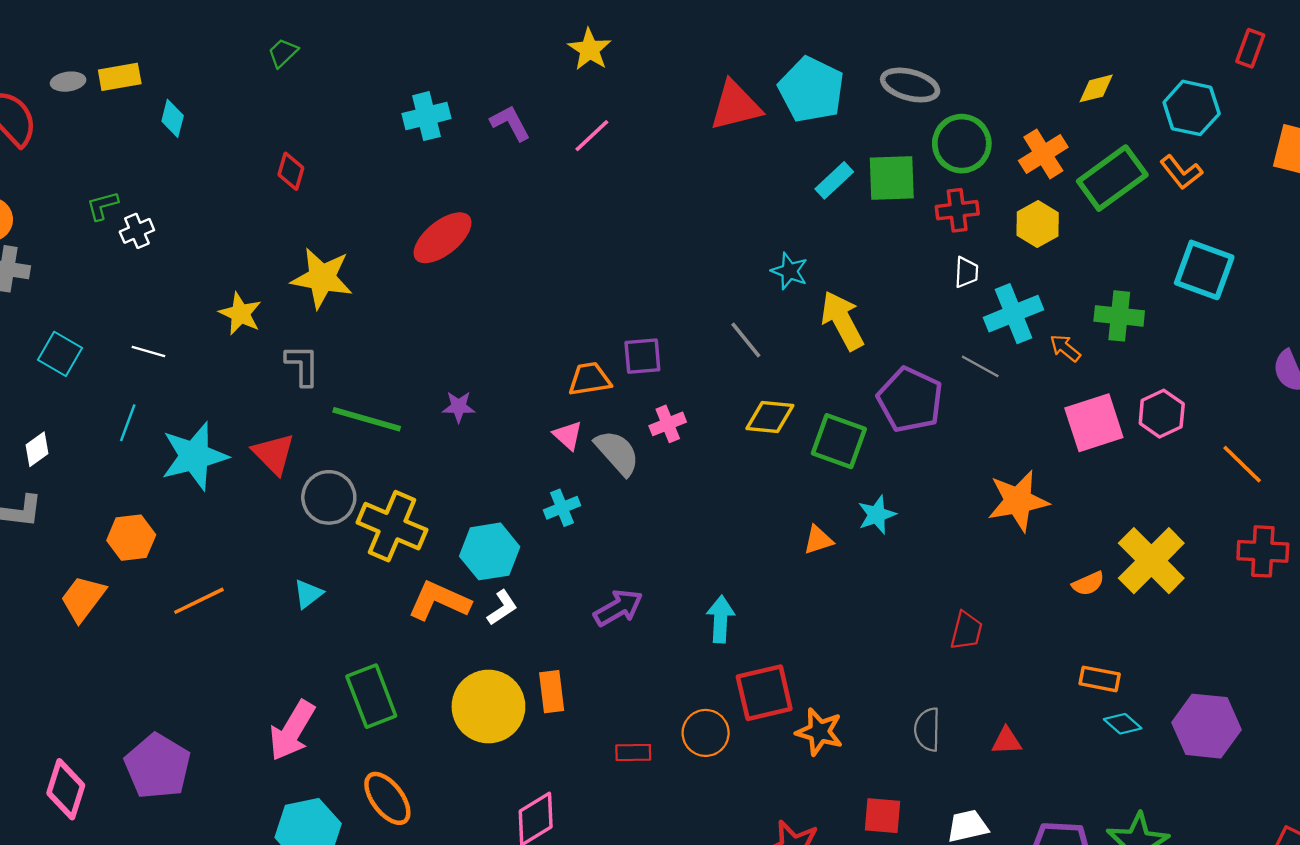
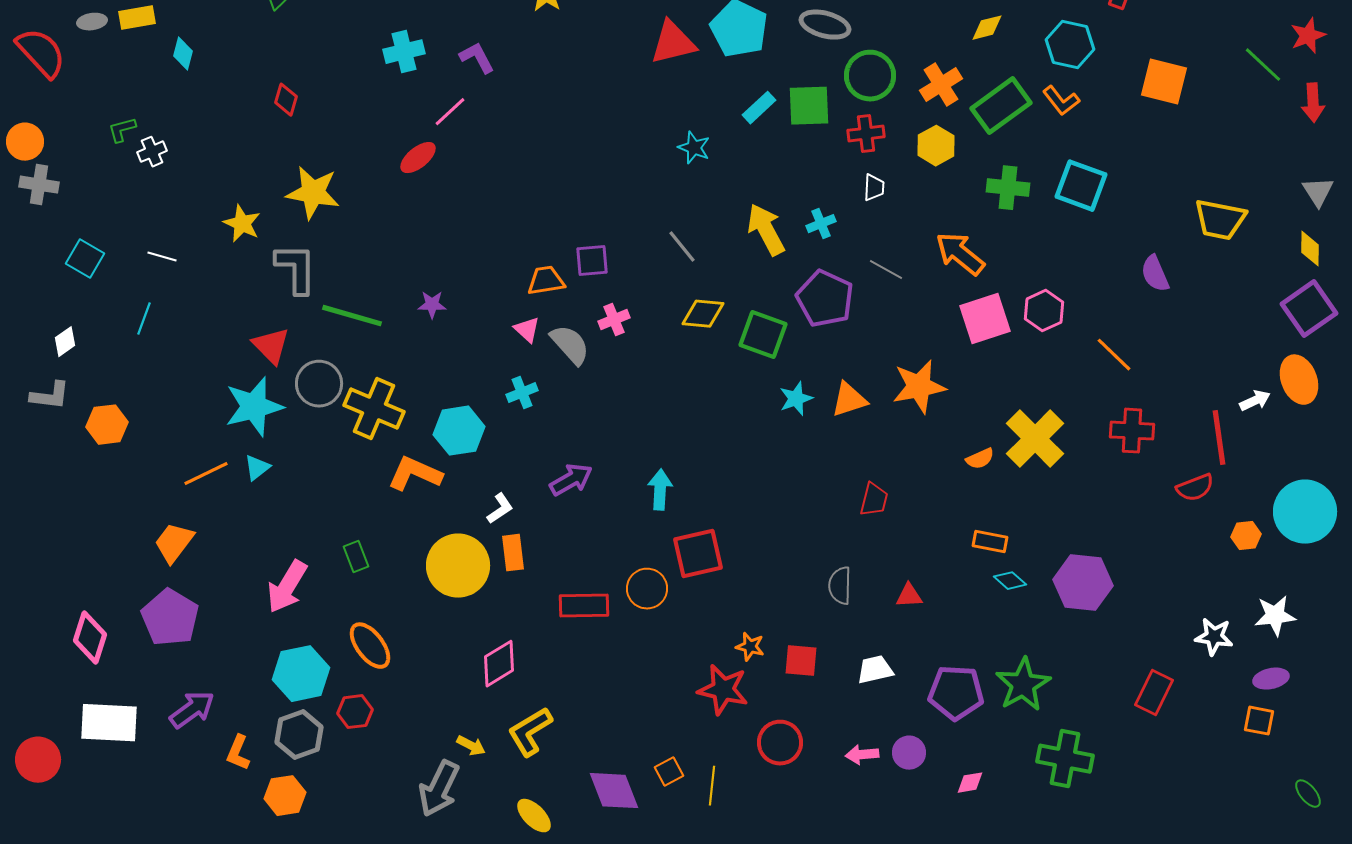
pink line: (592, 136) -> (450, 112), moved
red ellipse: (443, 238) -> (418, 158), size x0.7
cyan star: (789, 271) -> (694, 148), moved
cyan cross: (1013, 314) -> (821, 224), moved, size x0.6
green cross: (1119, 316) -> (1008, 188), moved
orange arrow: (1065, 348) -> (960, 254), size x1.8
gray L-shape: (302, 365) -> (296, 269), size x1.4
cyan star: (194, 456) -> (254, 407), moved
orange hexagon: (131, 538) -> (107, 425), moved
orange triangle: (818, 540) -> (849, 400), moved, size x1.4
cyan triangle: (308, 594) -> (257, 468), moved
orange trapezoid: (83, 599) -> (174, 543), moved
white L-shape: (502, 608) -> (500, 509), moved
green rectangle: (371, 696) -> (356, 557), size x0.6
orange star: (819, 732) -> (750, 647), moved, size x0.7
red rectangle: (633, 752) -> (584, 606), size x1.6

